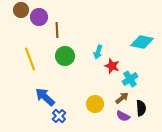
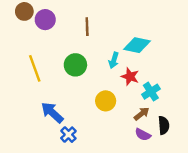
brown line: (57, 30) -> (87, 27), moved
cyan diamond: (142, 42) -> (137, 45), moved
yellow circle: (95, 104) -> (106, 101), moved

